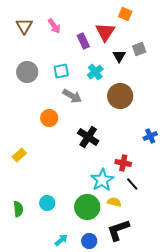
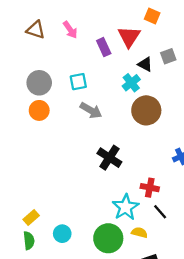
brown triangle: (24, 26) -> (36, 30), turned -42
black triangle: (119, 56) -> (145, 64), turned -32
cyan cross: (95, 72) -> (131, 83), moved
orange circle: (49, 118) -> (39, 110), moved
yellow rectangle: (19, 155) -> (31, 218), moved

